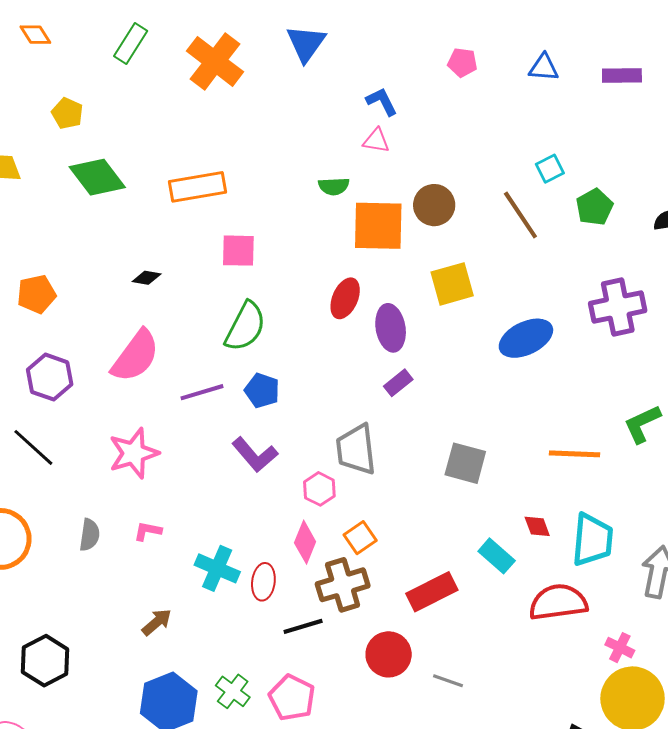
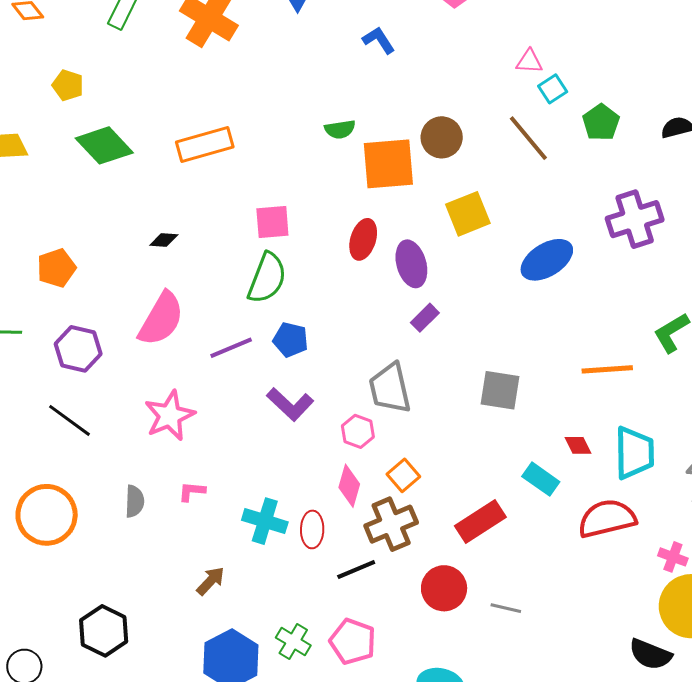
pink triangle: (376, 141) -> (529, 61), moved
pink square: (238, 251) -> (272, 222), moved

